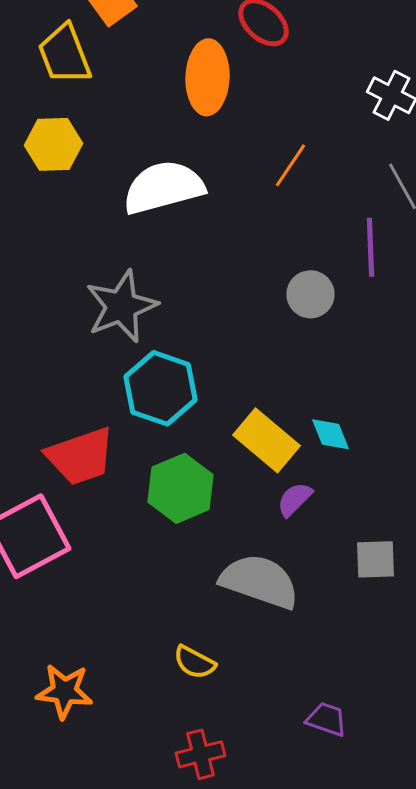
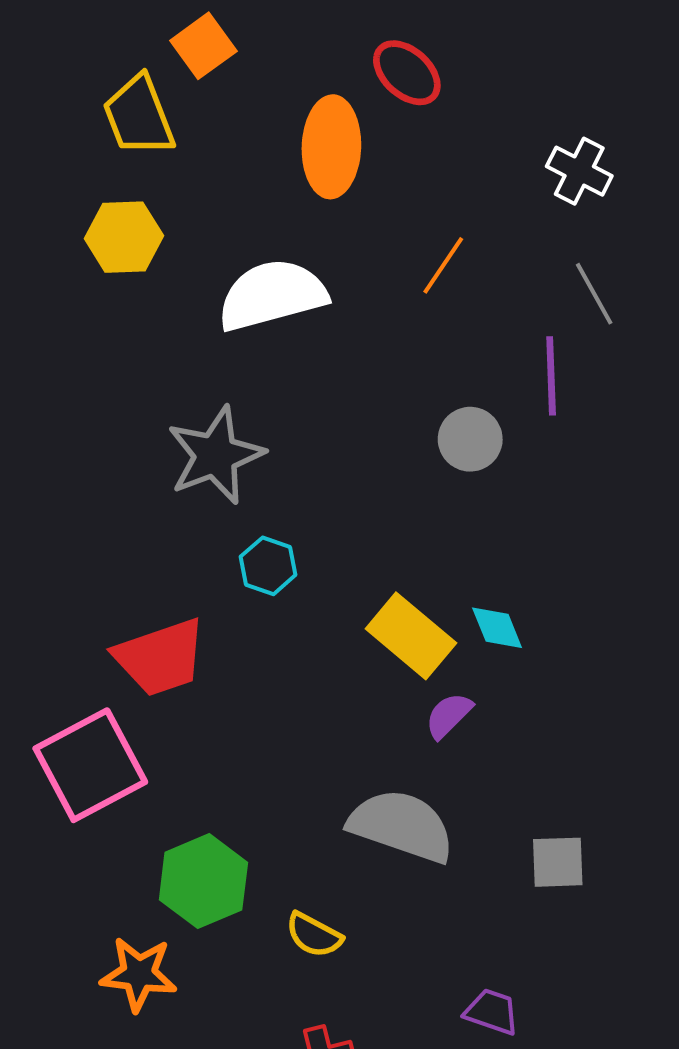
cyan hexagon: (160, 388) -> (268, 566), size x0.6
green hexagon: (180, 488) -> (203, 881), moved
gray square: (376, 559) -> (558, 862), moved

